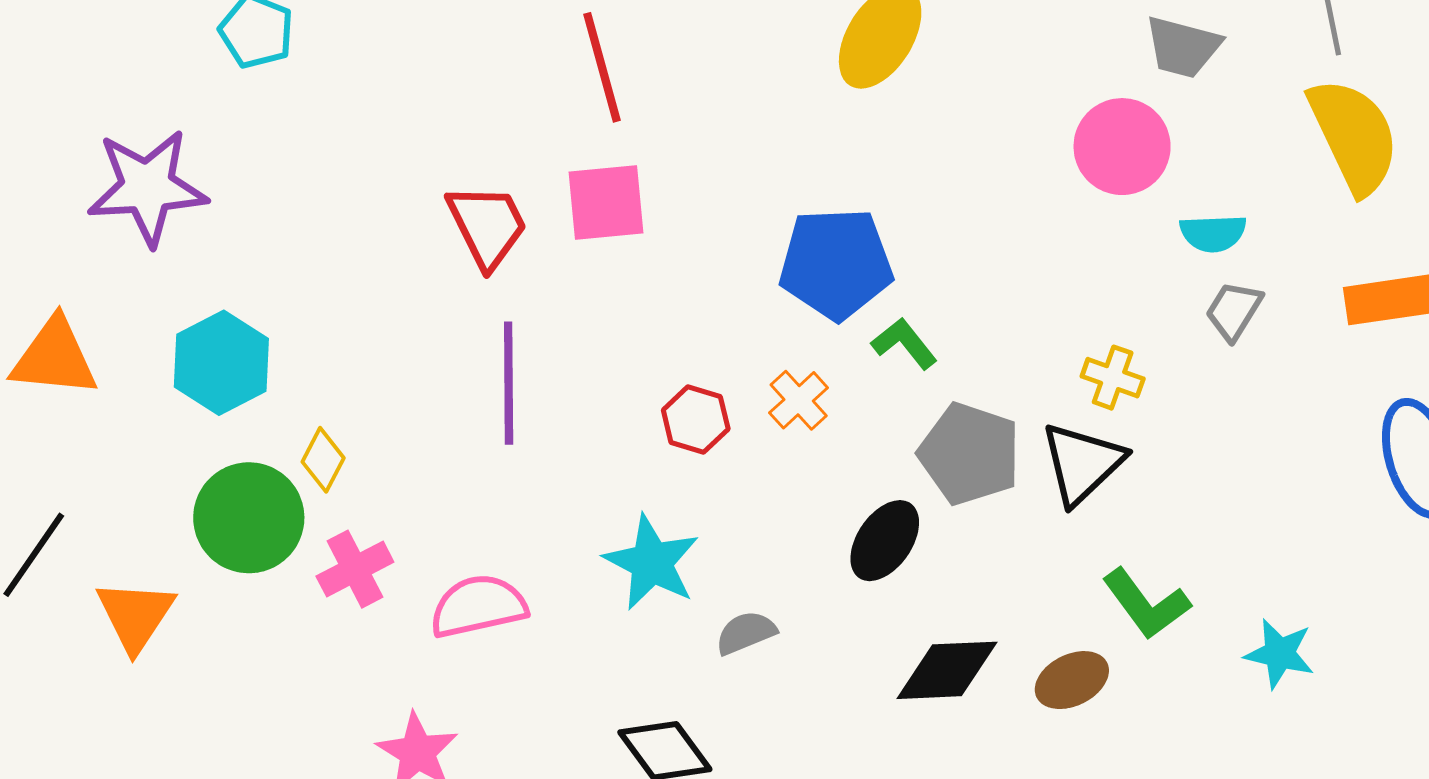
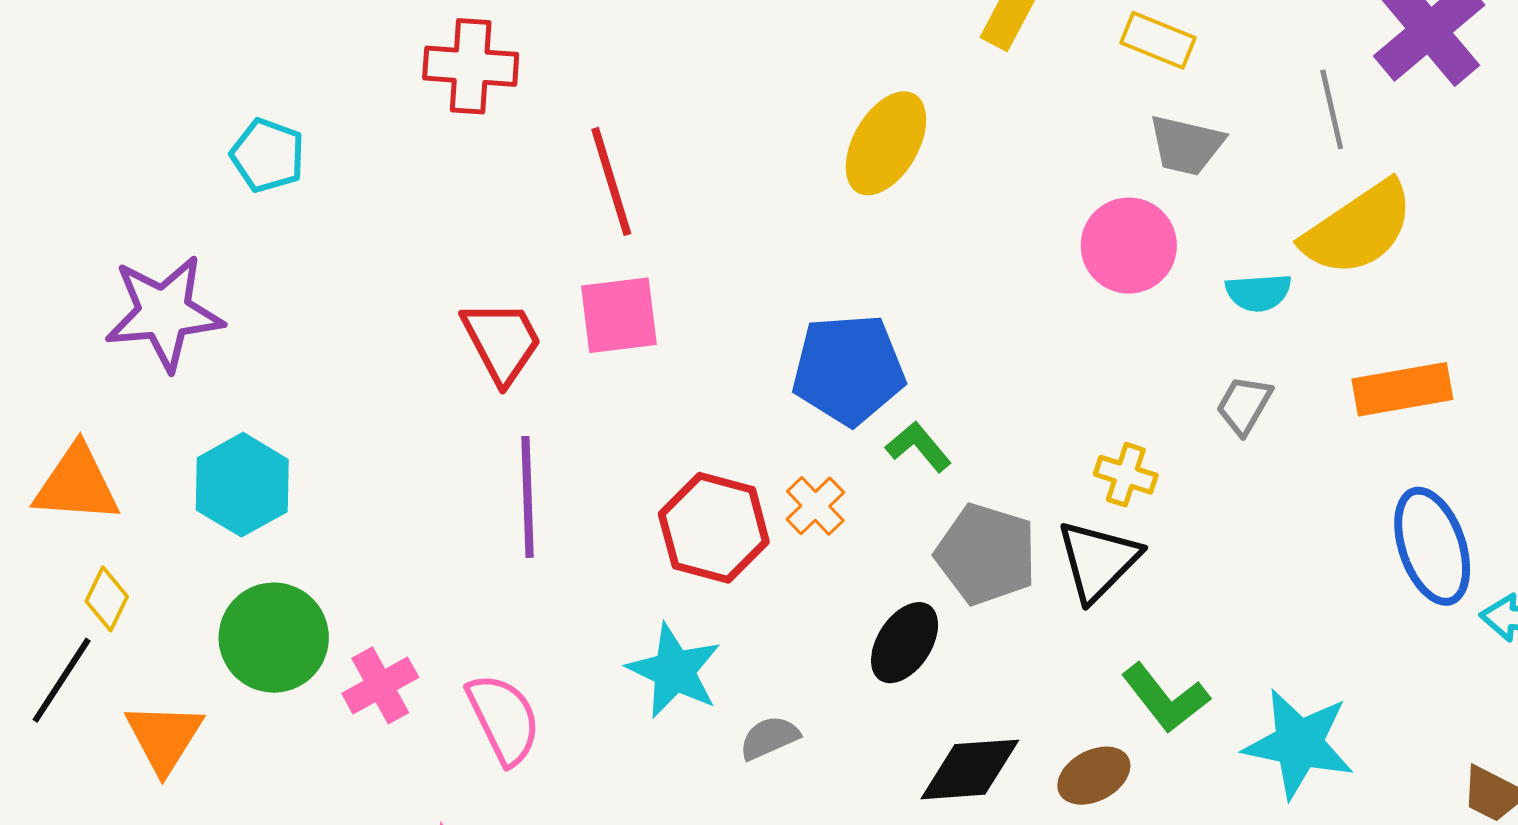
yellow semicircle: (1354, 136) -> (1358, 228), turned 83
cyan semicircle: (1213, 233) -> (1258, 292), moved
red hexagon: (696, 419) -> (714, 528), size x1.6
yellow diamond: (323, 460) -> (107, 599), moved
pink semicircle: (478, 606) -> (504, 719), turned 78
cyan star: (1279, 654) -> (1299, 744), size x1.6

